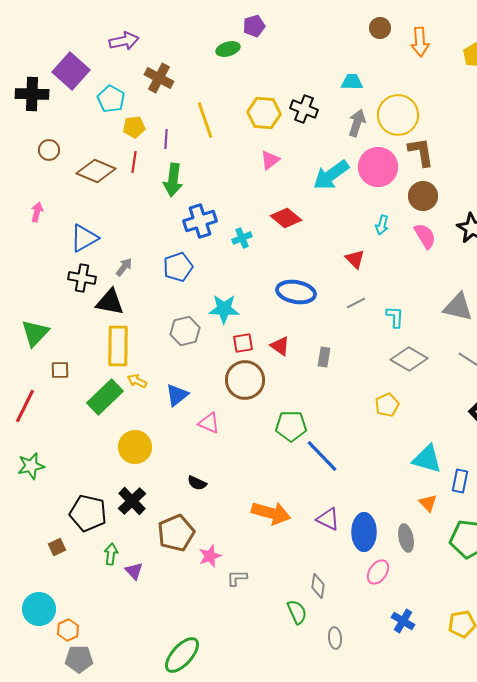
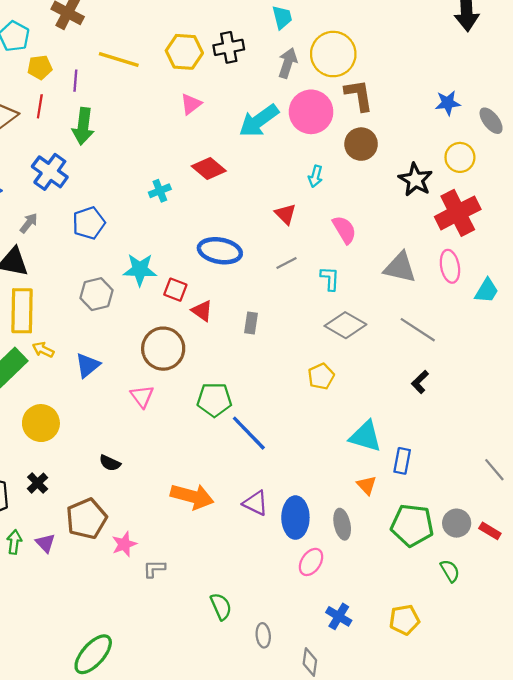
cyan trapezoid: (352, 82) -> (282, 17), turned 75
black cross: (304, 109) -> (229, 47), turned -32
yellow line: (205, 120) -> (119, 60), turned -54
blue cross: (200, 221) -> (50, 172), moved, turned -36
pink semicircle: (425, 236) -> (344, 230), moved
red square: (243, 343) -> (175, 290), moved, turned 30
pink triangle: (209, 423) -> (142, 396), moved, turned 30
black cross: (132, 501) -> (38, 483), size x0.7
purple triangle: (134, 571) -> (45, 543), moved
gray diamond: (318, 586) -> (310, 662), moved

